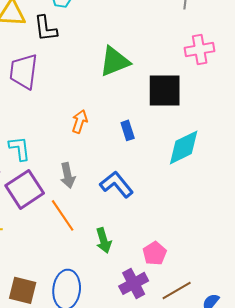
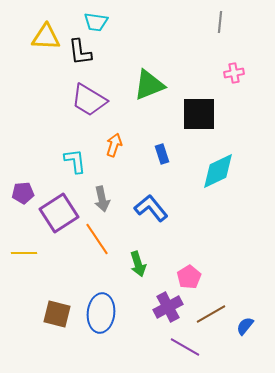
pink cross: (200, 49) -> (234, 73), size x0.7
purple trapezoid: (24, 71) -> (89, 100), moved, turned -66
cyan L-shape: (20, 148) -> (75, 161), moved

